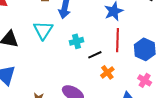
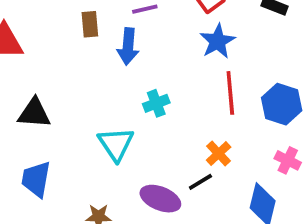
cyan triangle: (43, 30) -> (116, 144), moved
black line: (95, 55) -> (200, 182), moved

